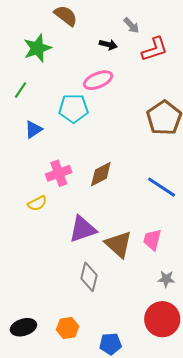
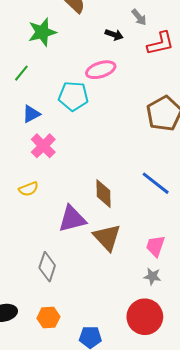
pink cross: (59, 173) -> (43, 146), moved, turned -30
brown diamond: (101, 174) -> (103, 194), moved, turned -68
pink trapezoid: (152, 240) -> (155, 246), moved
gray diamond: (89, 277) -> (47, 267), moved

